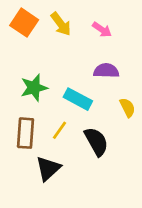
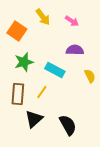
orange square: (24, 23) -> (17, 31), moved
black semicircle: (96, 142) -> (68, 125), moved

